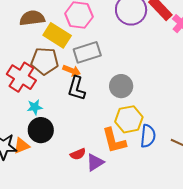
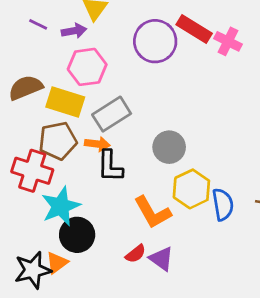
cyan star: (35, 107) -> (61, 206), size x1.8
orange L-shape: (114, 141) -> (153, 212), moved
purple triangle: (95, 162) -> (161, 259), turned -36

